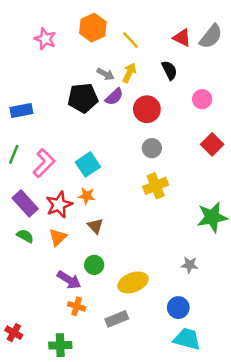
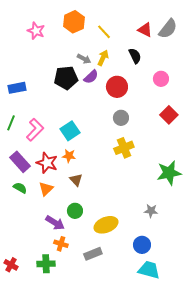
red star: (59, 205) -> (47, 163), turned -30
green cross: (60, 345) -> (46, 264), moved

